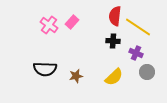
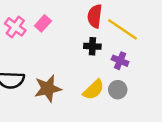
gray circle: (147, 72) -> (118, 90), moved
brown star: (76, 76) -> (48, 88), size x1.6

